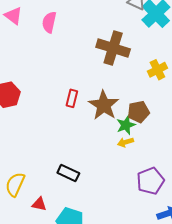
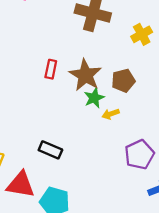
green star: (126, 125) -> (94, 98), moved
red triangle: (39, 204) -> (21, 185), size x1.8

